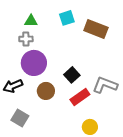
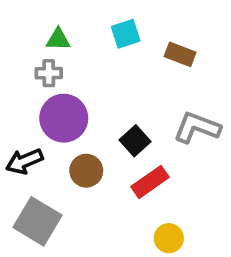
brown rectangle: (96, 29) -> (180, 54), size x0.7
gray L-shape: (105, 85) -> (197, 128), moved
gray square: (20, 118) -> (38, 221), size x1.4

